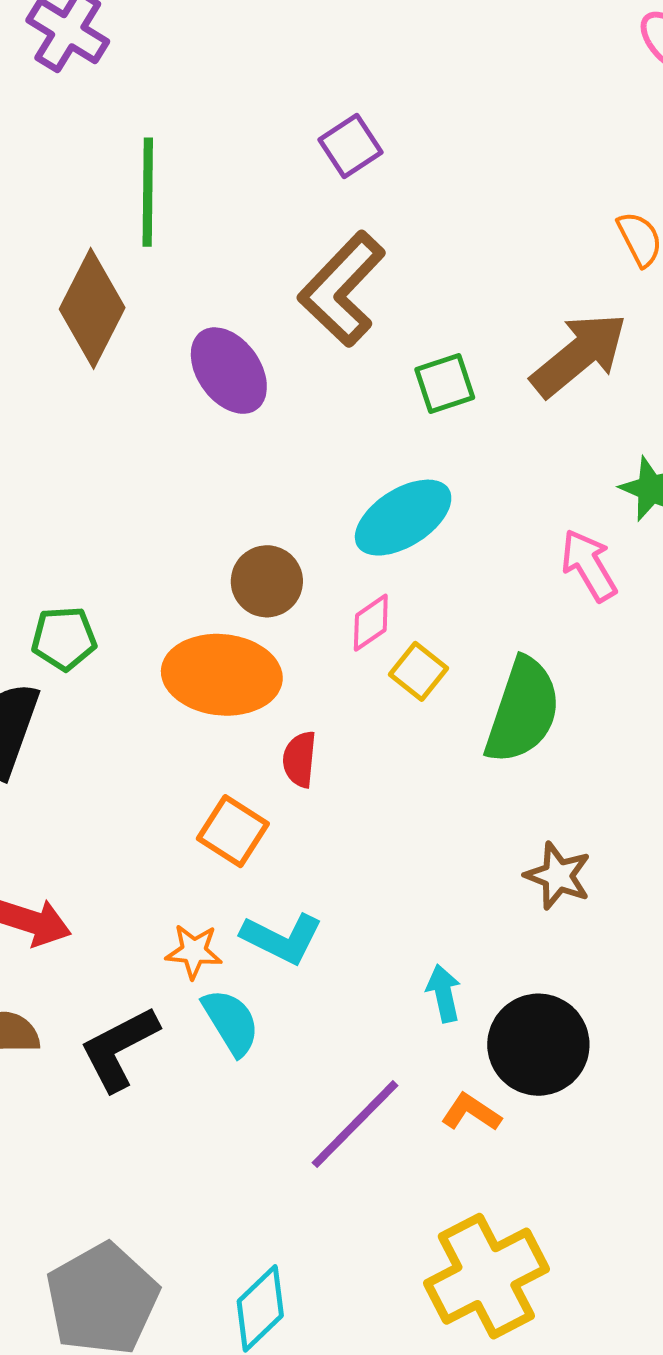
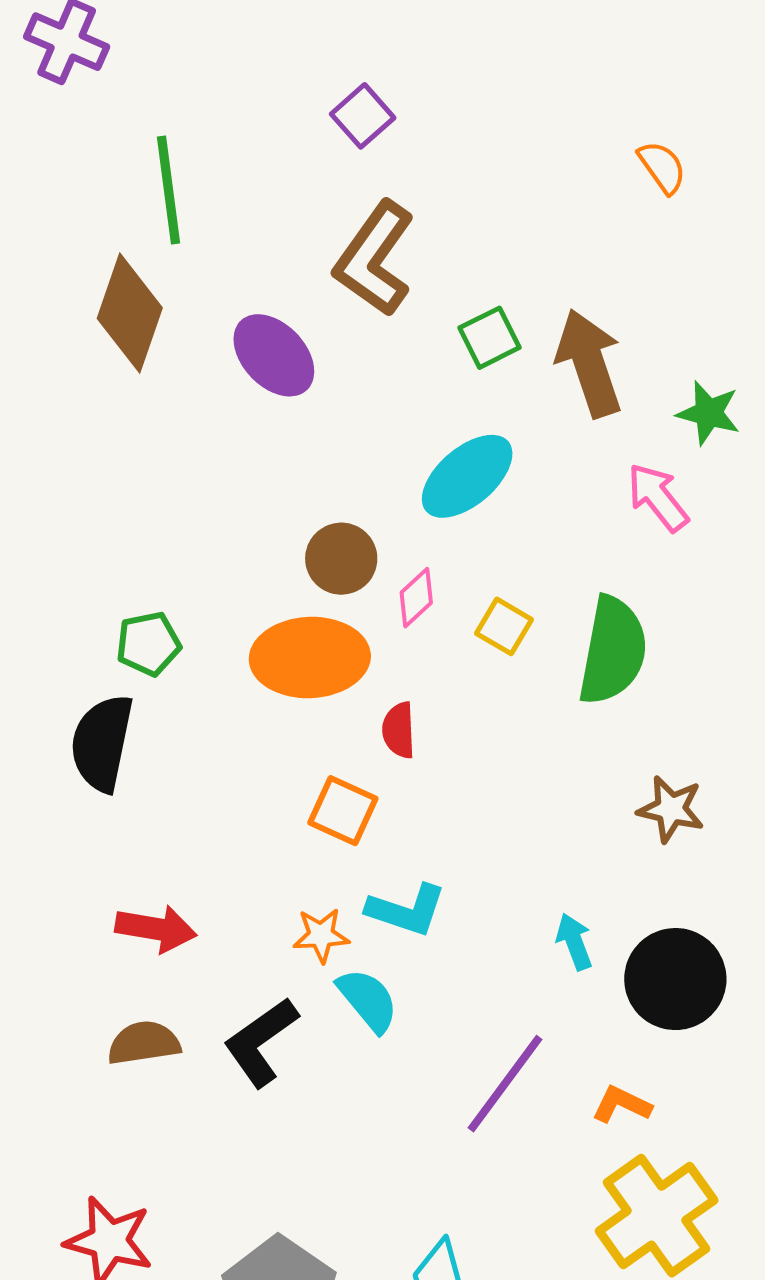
brown arrow: (579, 355) -> (589, 363), moved, turned -61
pink diamond: (371, 623) -> (416, 598), moved
orange L-shape: (471, 1112) -> (622, 1104), moved

